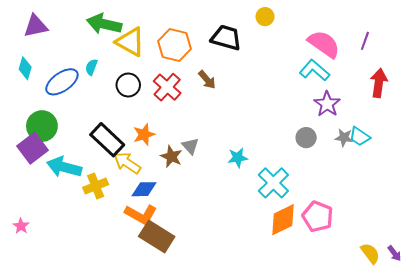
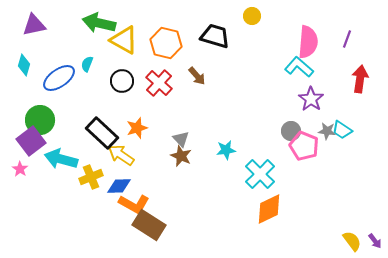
pink semicircle: (324, 44) -> (308, 42), turned 60
brown star: (171, 157) -> (181, 156), moved
blue diamond: (144, 189) -> (119, 186), moved
pink pentagon: (318, 217) -> (304, 146), moved
pink star: (21, 226) -> (20, 169), moved

